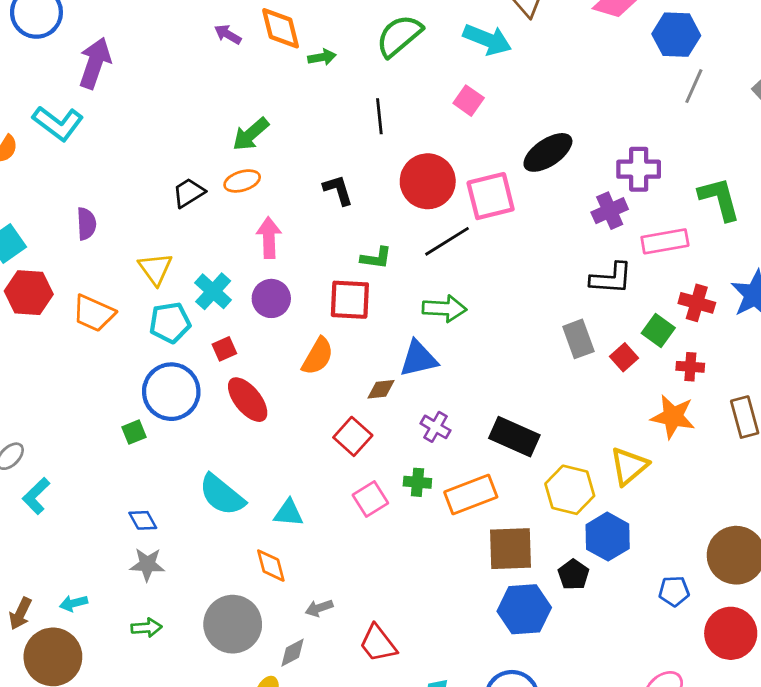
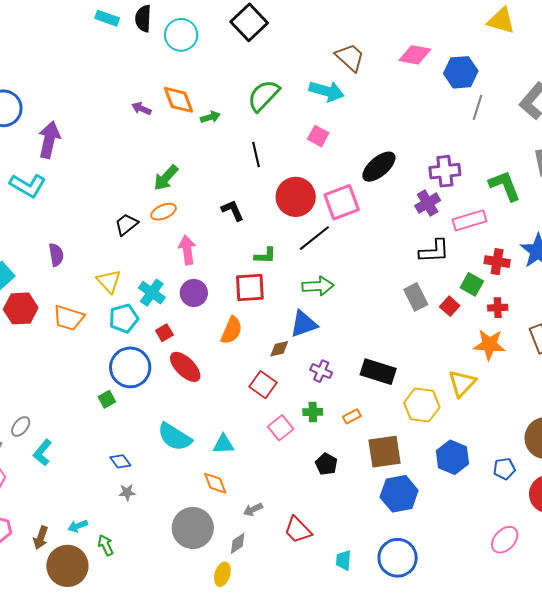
orange rectangle: (471, 495) -> (352, 416), size x0.5
blue hexagon: (608, 537) -> (452, 457), moved
gray star: (147, 564) -> (127, 492), size x0.7
black pentagon: (573, 575) -> (326, 464), moved
green arrow: (146, 628) -> (106, 545), moved, turned -105

